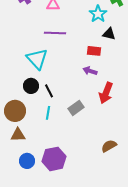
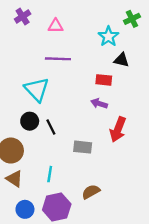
gray rectangle: (76, 108) -> (83, 147), turned 42
cyan line: (48, 113) -> (50, 174), moved
brown triangle: (18, 135) -> (14, 179), turned 35
brown semicircle: (109, 146) -> (91, 192), moved

